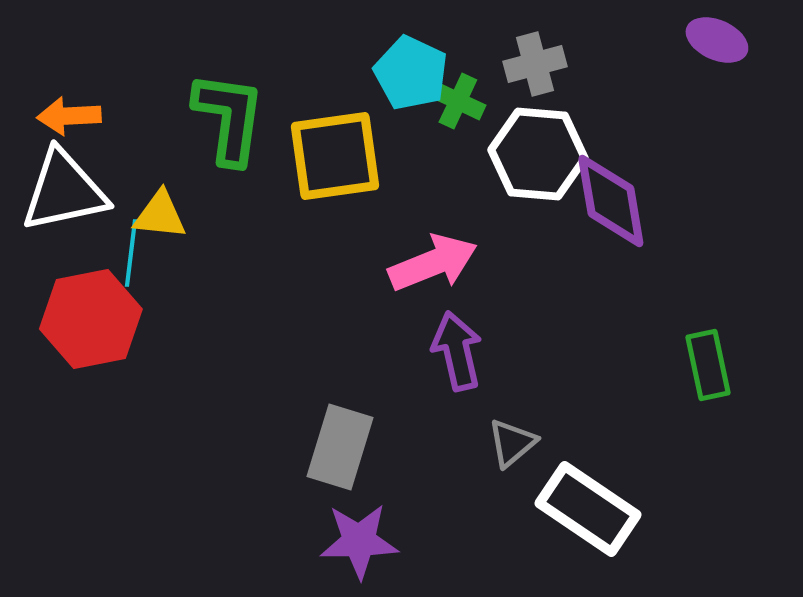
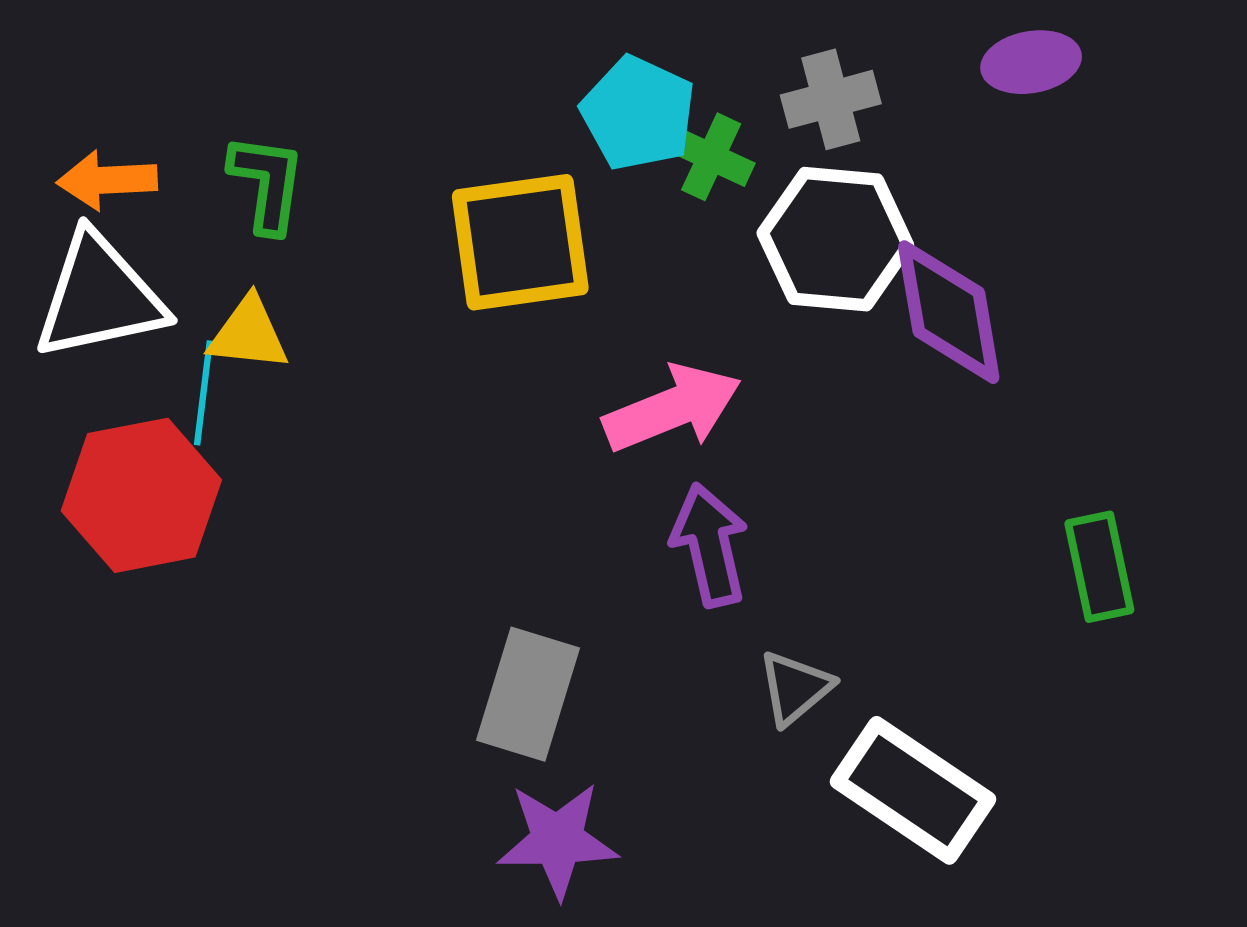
purple ellipse: (717, 40) -> (1031, 62), moved, turned -34
green L-shape: (229, 118) -> (267, 183), moved, size x0.7

